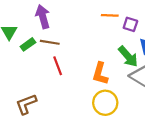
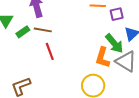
purple square: (130, 24) -> (117, 14), turned -32
orange L-shape: (100, 74) -> (103, 58), moved

